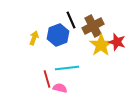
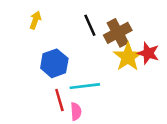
blue hexagon: (58, 35) -> (54, 63), moved
yellow arrow: (34, 38) -> (35, 20), moved
pink semicircle: (60, 88) -> (76, 111), turned 72

